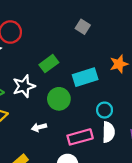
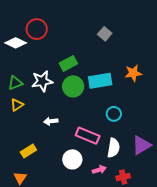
green circle: (59, 99) -> (73, 86), moved
white semicircle: (109, 132) -> (113, 148), moved
pink rectangle: (80, 137) -> (88, 136), turned 30

